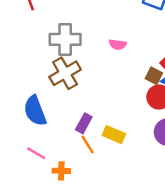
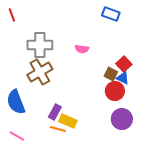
yellow rectangle: (114, 135) -> (68, 121), moved
orange line: (88, 145) -> (58, 129), turned -42

